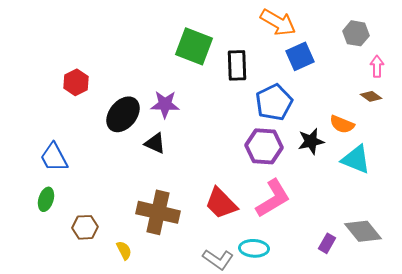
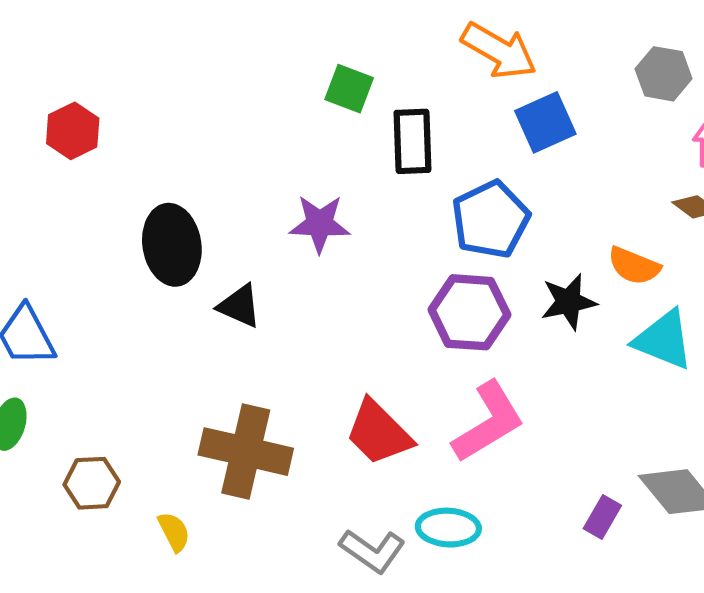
green square: (194, 46) -> (349, 89), moved, size x0.6
red hexagon: (76, 82) -> (73, 131), moved
purple star: (165, 104) -> (320, 224), moved
black ellipse: (123, 114) -> (172, 245), turned -48

